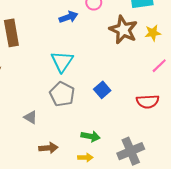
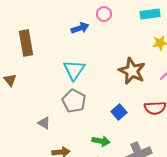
brown star: (123, 30) -> (132, 71), moved
blue square: (102, 90) -> (119, 112), moved

